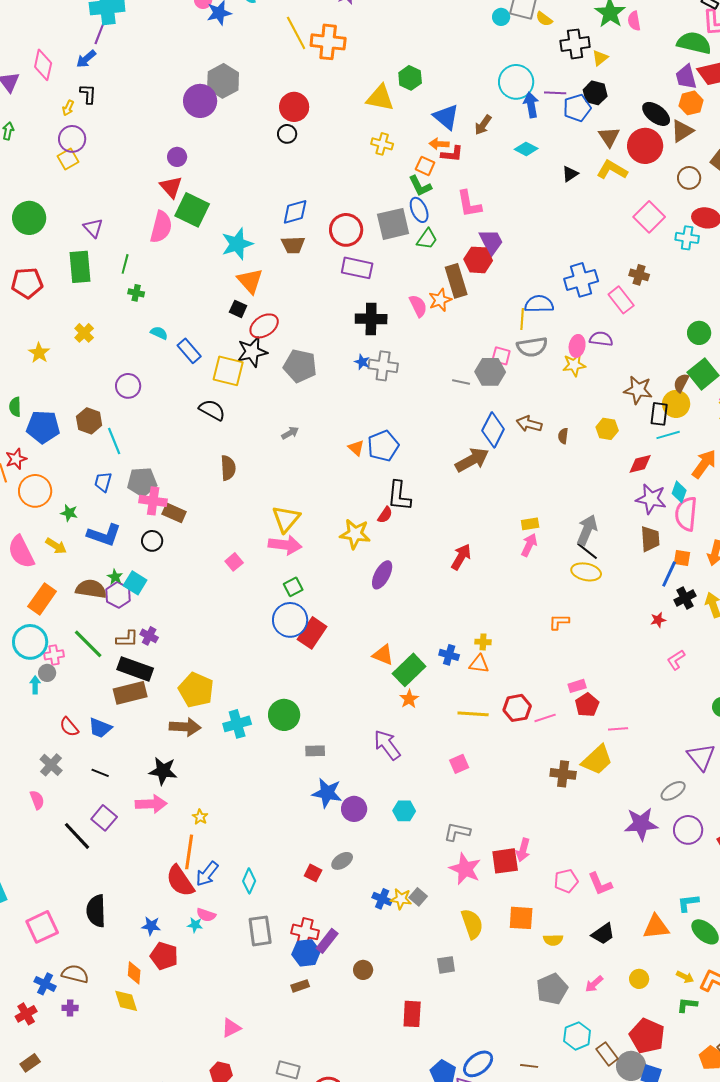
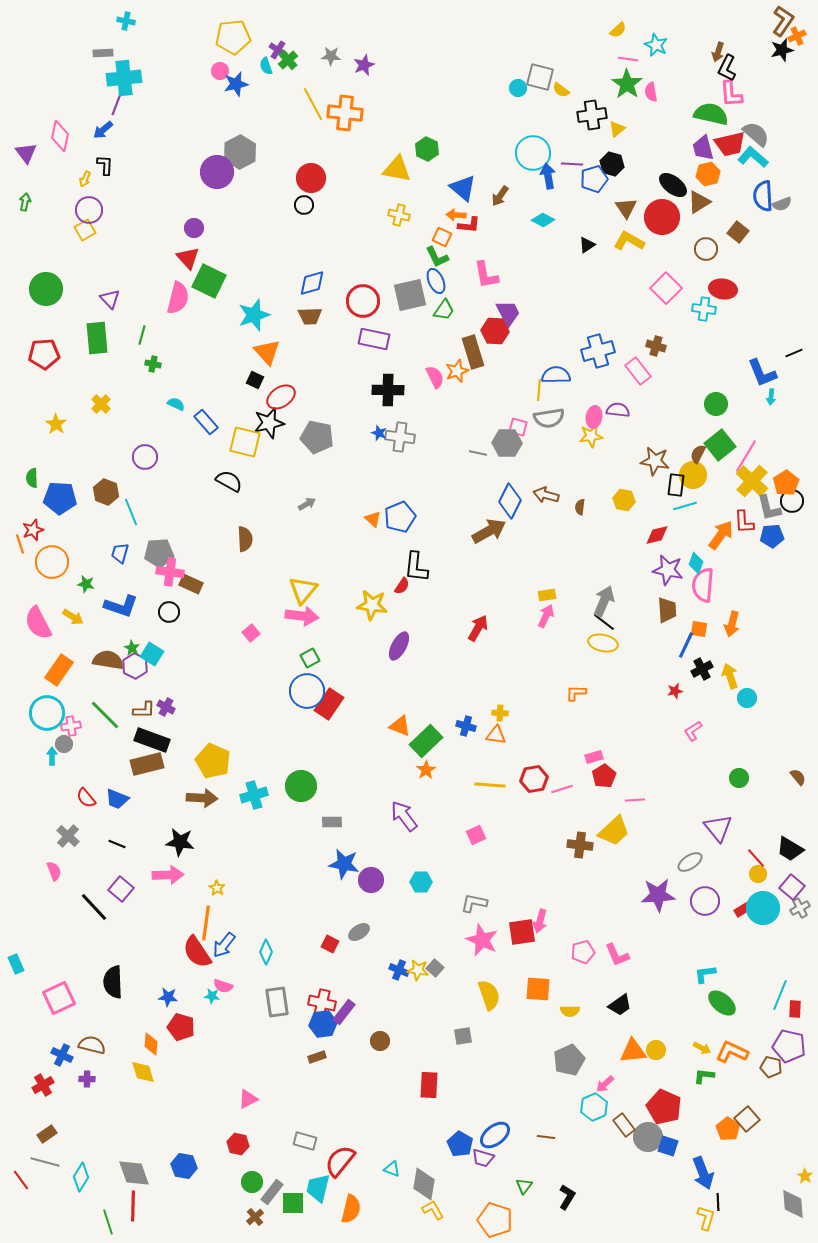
orange triangle: (656, 927) -> (633, 1051), moved
pink arrow: (594, 984) -> (605, 1084), moved

